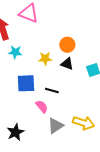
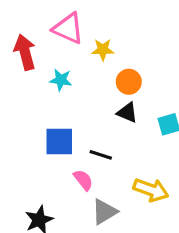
cyan star: (15, 52) -> (61, 80), moved
yellow star: (45, 59) -> (103, 50), moved
yellow arrow: (84, 123) -> (151, 190), moved

